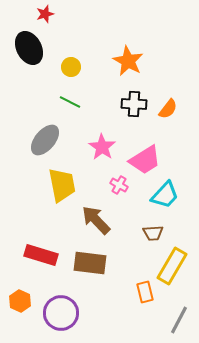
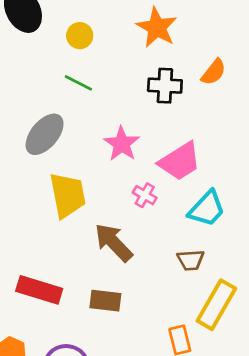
orange semicircle: (168, 109) -> (214, 72), moved
brown rectangle: (90, 263) -> (105, 301), size x0.7

